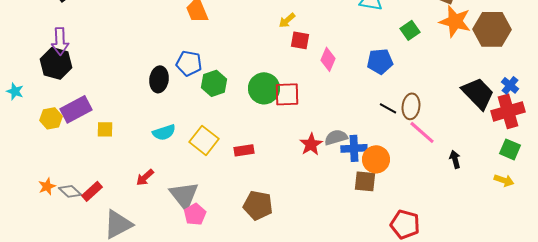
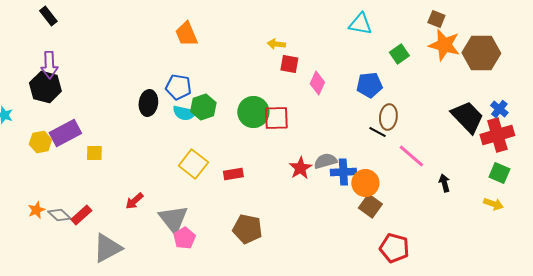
yellow arrow: (287, 20) -> (276, 44), turned 48
brown ellipse: (411, 106) -> (388, 117), moved
cyan semicircle: (164, 132) -> (184, 113), moved, turned 30
brown square: (365, 181) -> (370, 206), moved, turned 30

